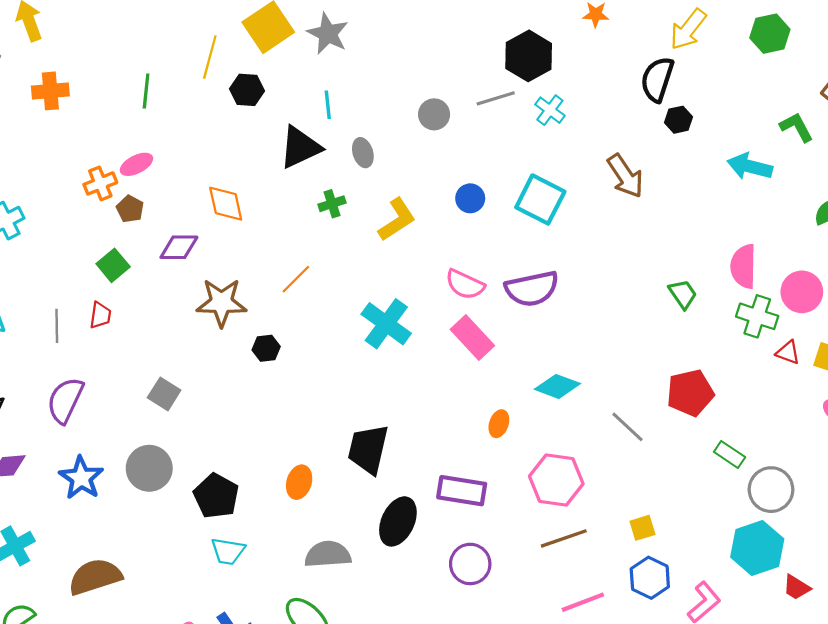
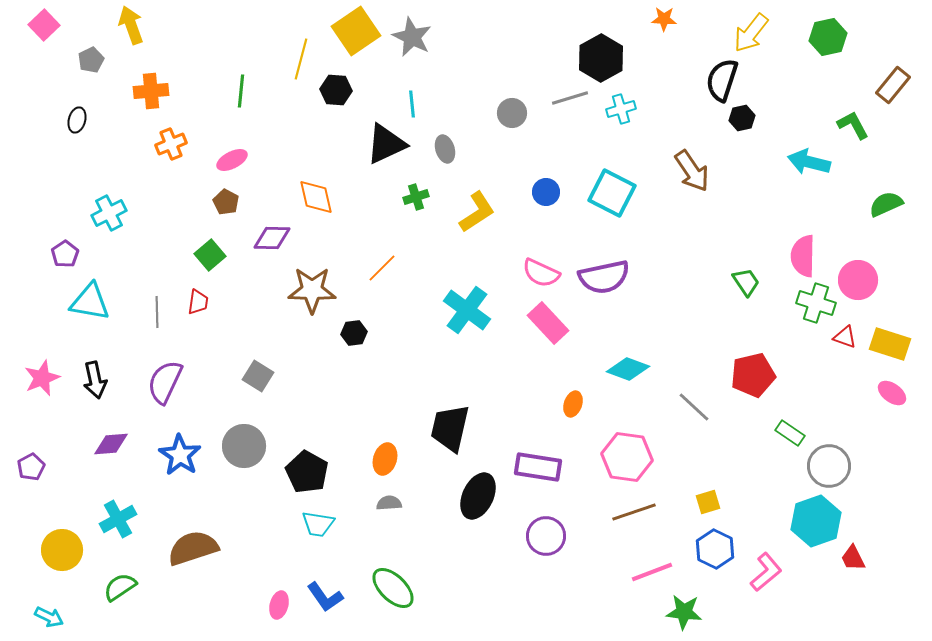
cyan cross: (550, 110) -> (621, 109), turned 36
orange cross: (100, 183) -> (171, 144), moved
gray semicircle: (328, 554) -> (389, 503), moved, size x0.6
red trapezoid: (797, 587) -> (853, 558), turned 32

